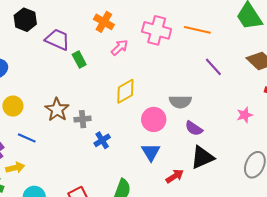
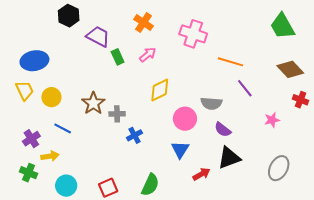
orange line: (197, 30) -> (230, 62), moved
pink arrow: (120, 47) -> (148, 55), moved
purple line: (213, 67) -> (245, 88), moved

